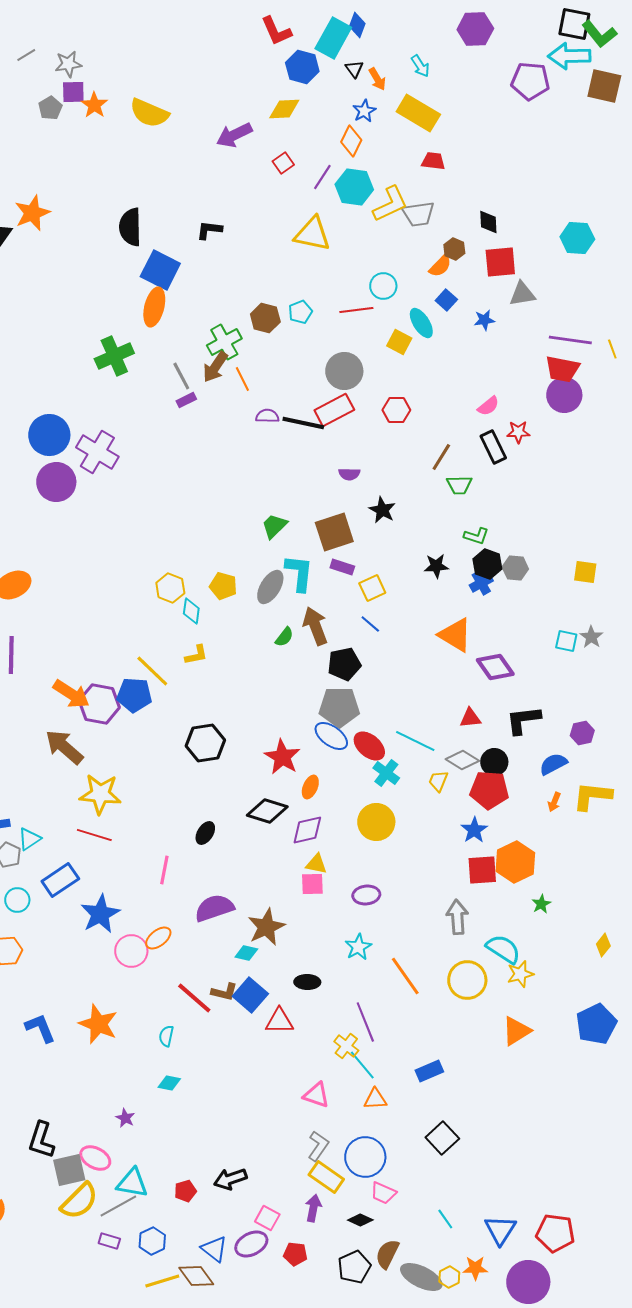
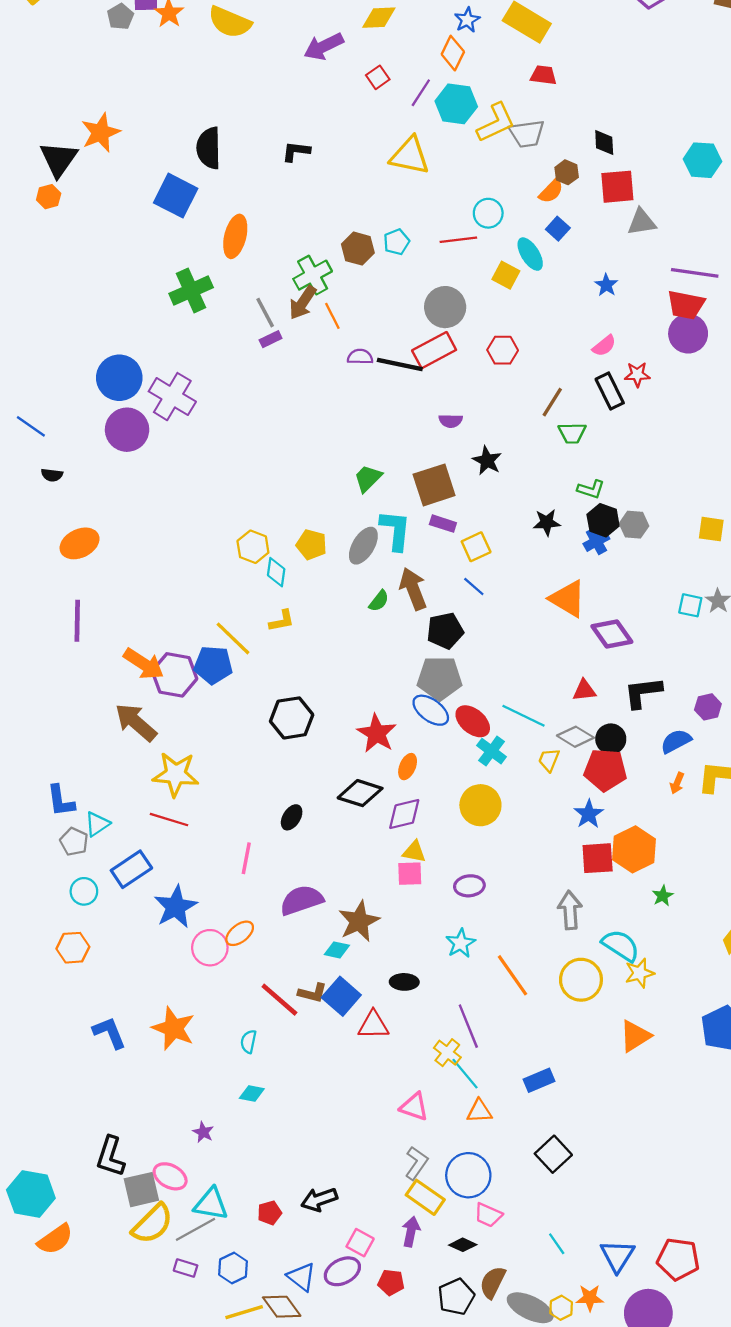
blue square: (160, 270) -> (176, 196), moved
blue star: (484, 320) -> (606, 285), moved, turned -30

